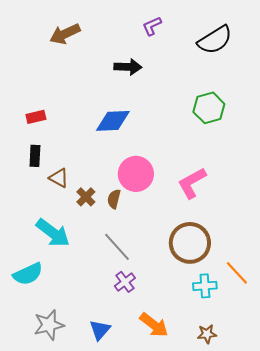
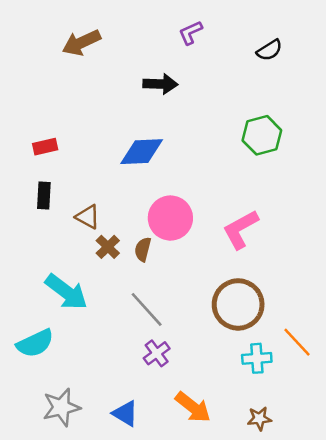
black semicircle: (215, 40) -> (269, 50), size x0.6
brown triangle: (59, 178) -> (88, 217), moved
blue triangle: (100, 330) -> (125, 413), turned -40

